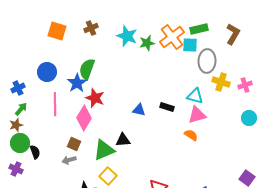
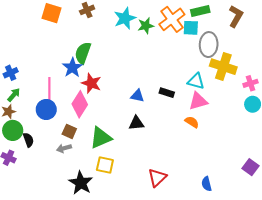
cyan star: (127, 36) -> (125, 18), turned 30
blue circle: (47, 72) -> (46, 109), moved
yellow cross: (221, 82) -> (223, 67), size x1.4
pink cross: (245, 85) -> (251, 83), moved
black triangle: (123, 140) -> (136, 123), moved
yellow square: (108, 176) -> (105, 165), turned -30

